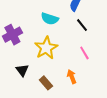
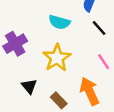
orange arrow: (72, 77) -> (90, 91), size x1.6

